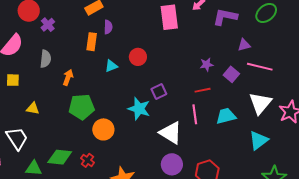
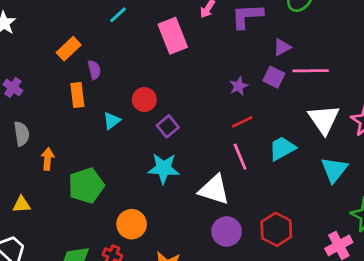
purple square: (231, 74) -> (274, 77), moved
orange arrow: (68, 77) -> (48, 159), moved
purple square: (159, 92) -> (168, 126), moved
orange circle: (103, 129) -> (132, 224), moved

